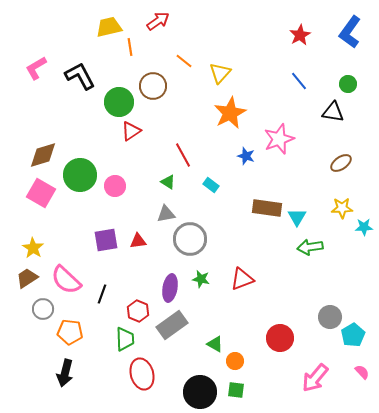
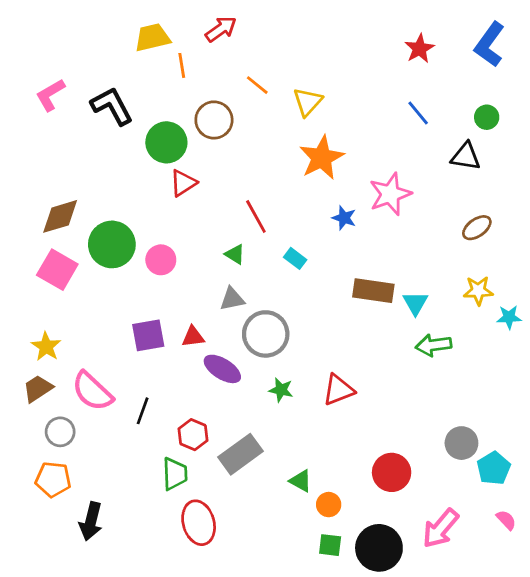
purple ellipse: (170, 288) -> (222, 369), moved, turned -68
orange pentagon: (70, 332) -> (53, 479), moved
black circle: (200, 392) -> (379, 548), moved

